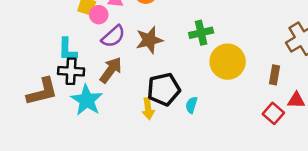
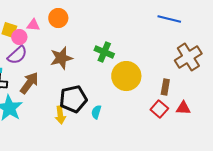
green cross: (201, 33) -> (104, 52), turned 36
purple semicircle: (113, 36) -> (17, 55), moved
red square: (273, 113) -> (159, 109), moved

